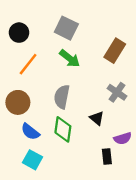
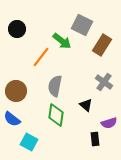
gray square: (66, 28) -> (82, 25), moved
green arrow: (70, 58) -> (62, 41), moved
orange line: (28, 64) -> (41, 57), moved
blue semicircle: (30, 132) -> (12, 119), moved

